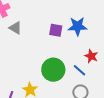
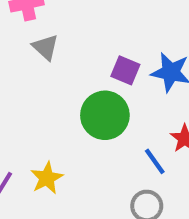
green circle: (53, 70) -> (105, 115), moved

